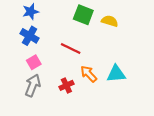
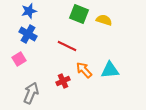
pink square: (34, 62) -> (19, 59), moved
gray arrow: (33, 85) -> (31, 93), moved

